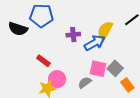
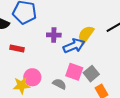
red rectangle: (43, 61) -> (17, 48), moved, turned -32
gray semicircle: (85, 83) -> (59, 84), turned 56

